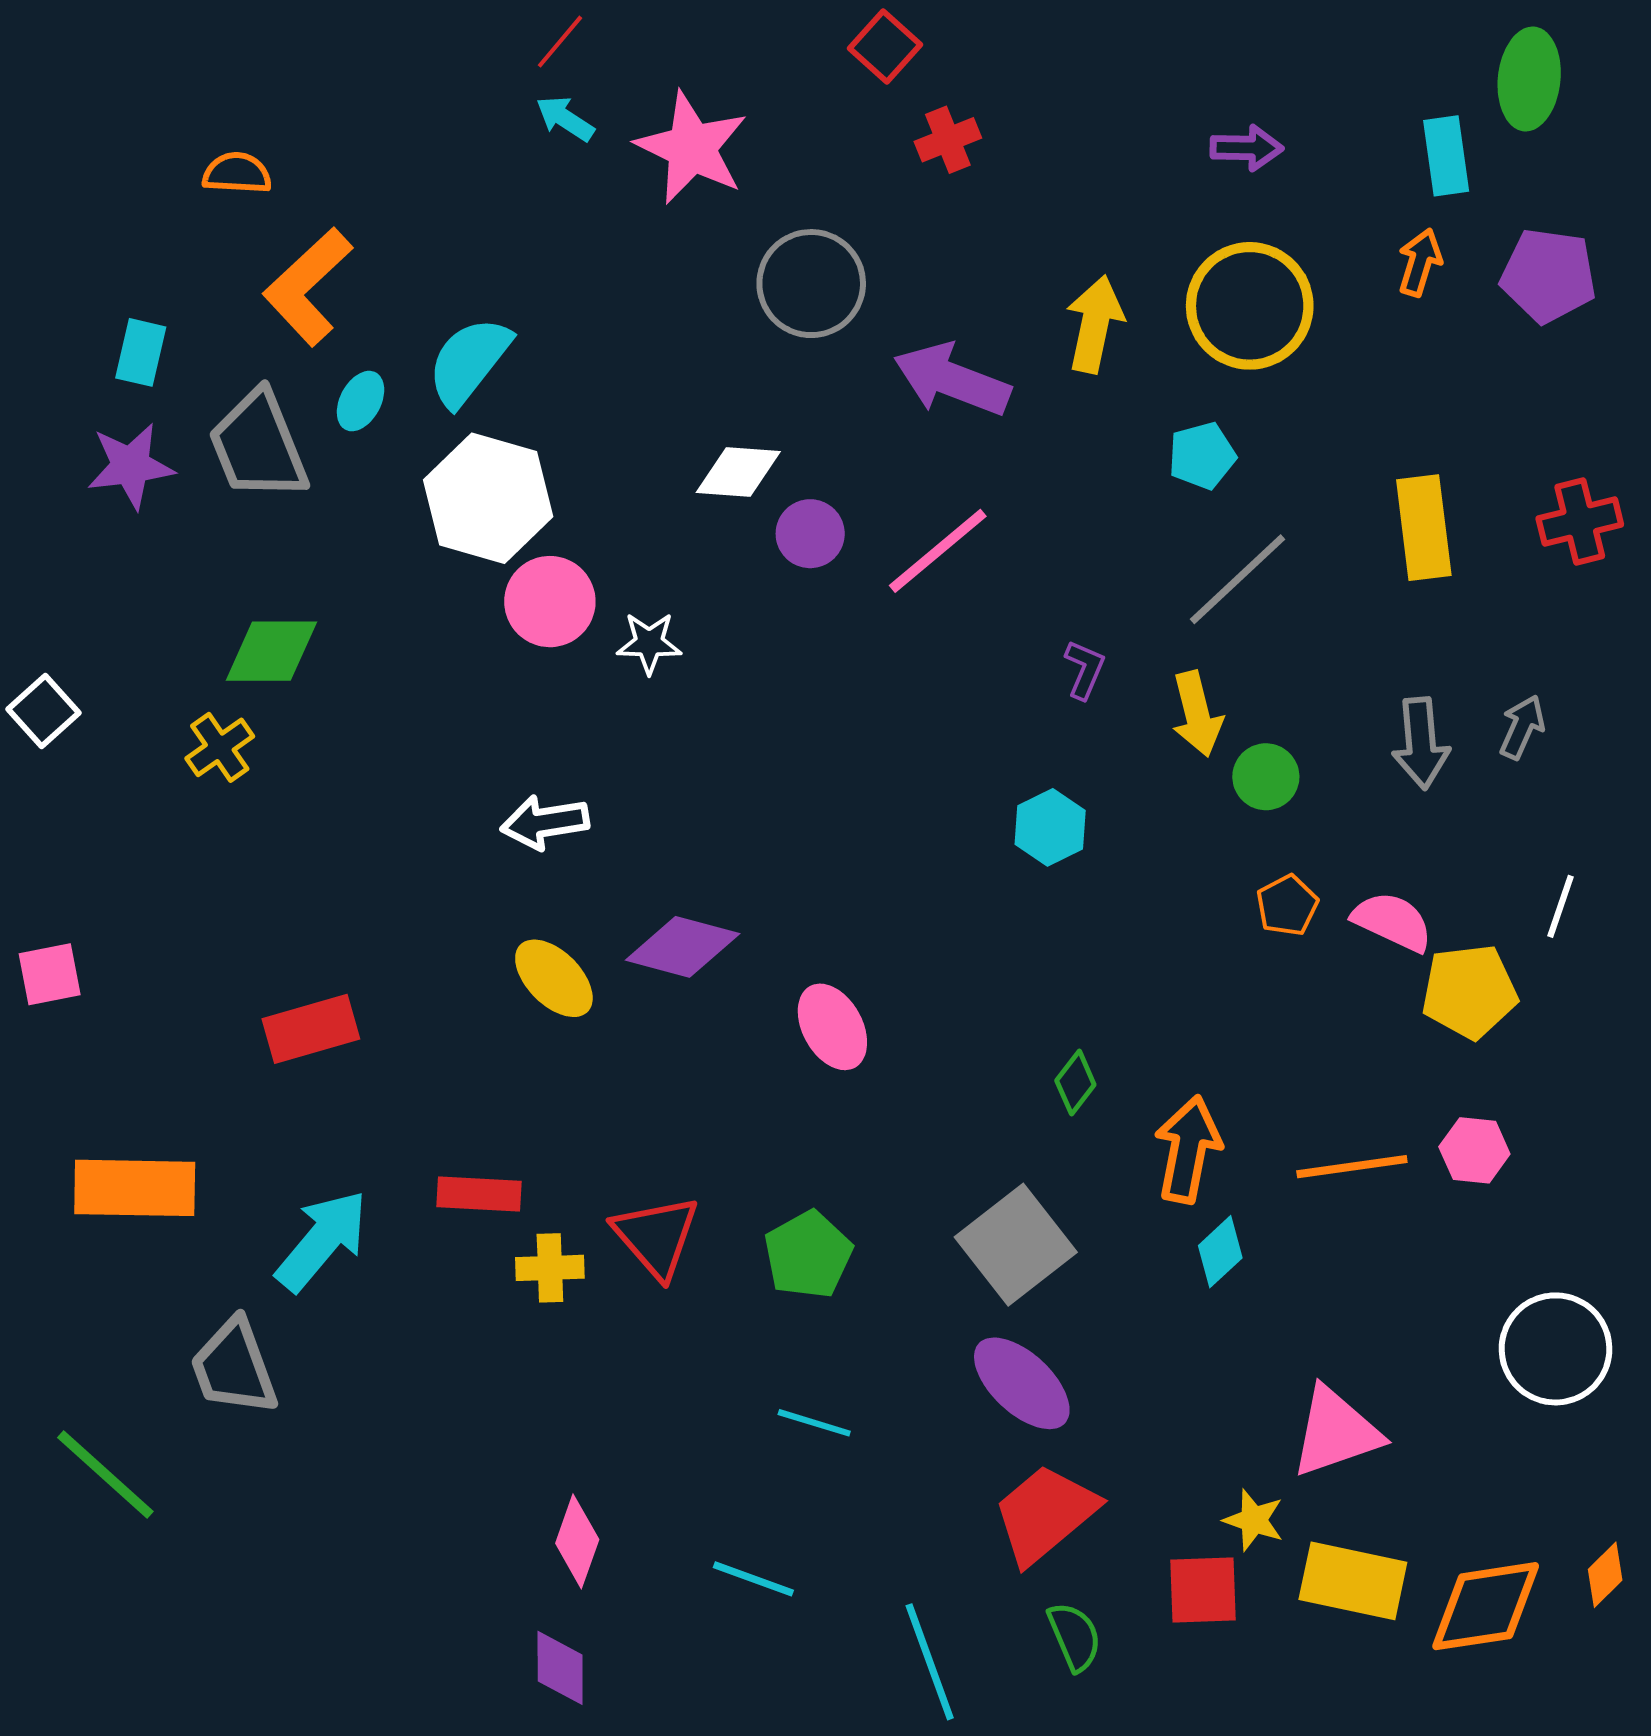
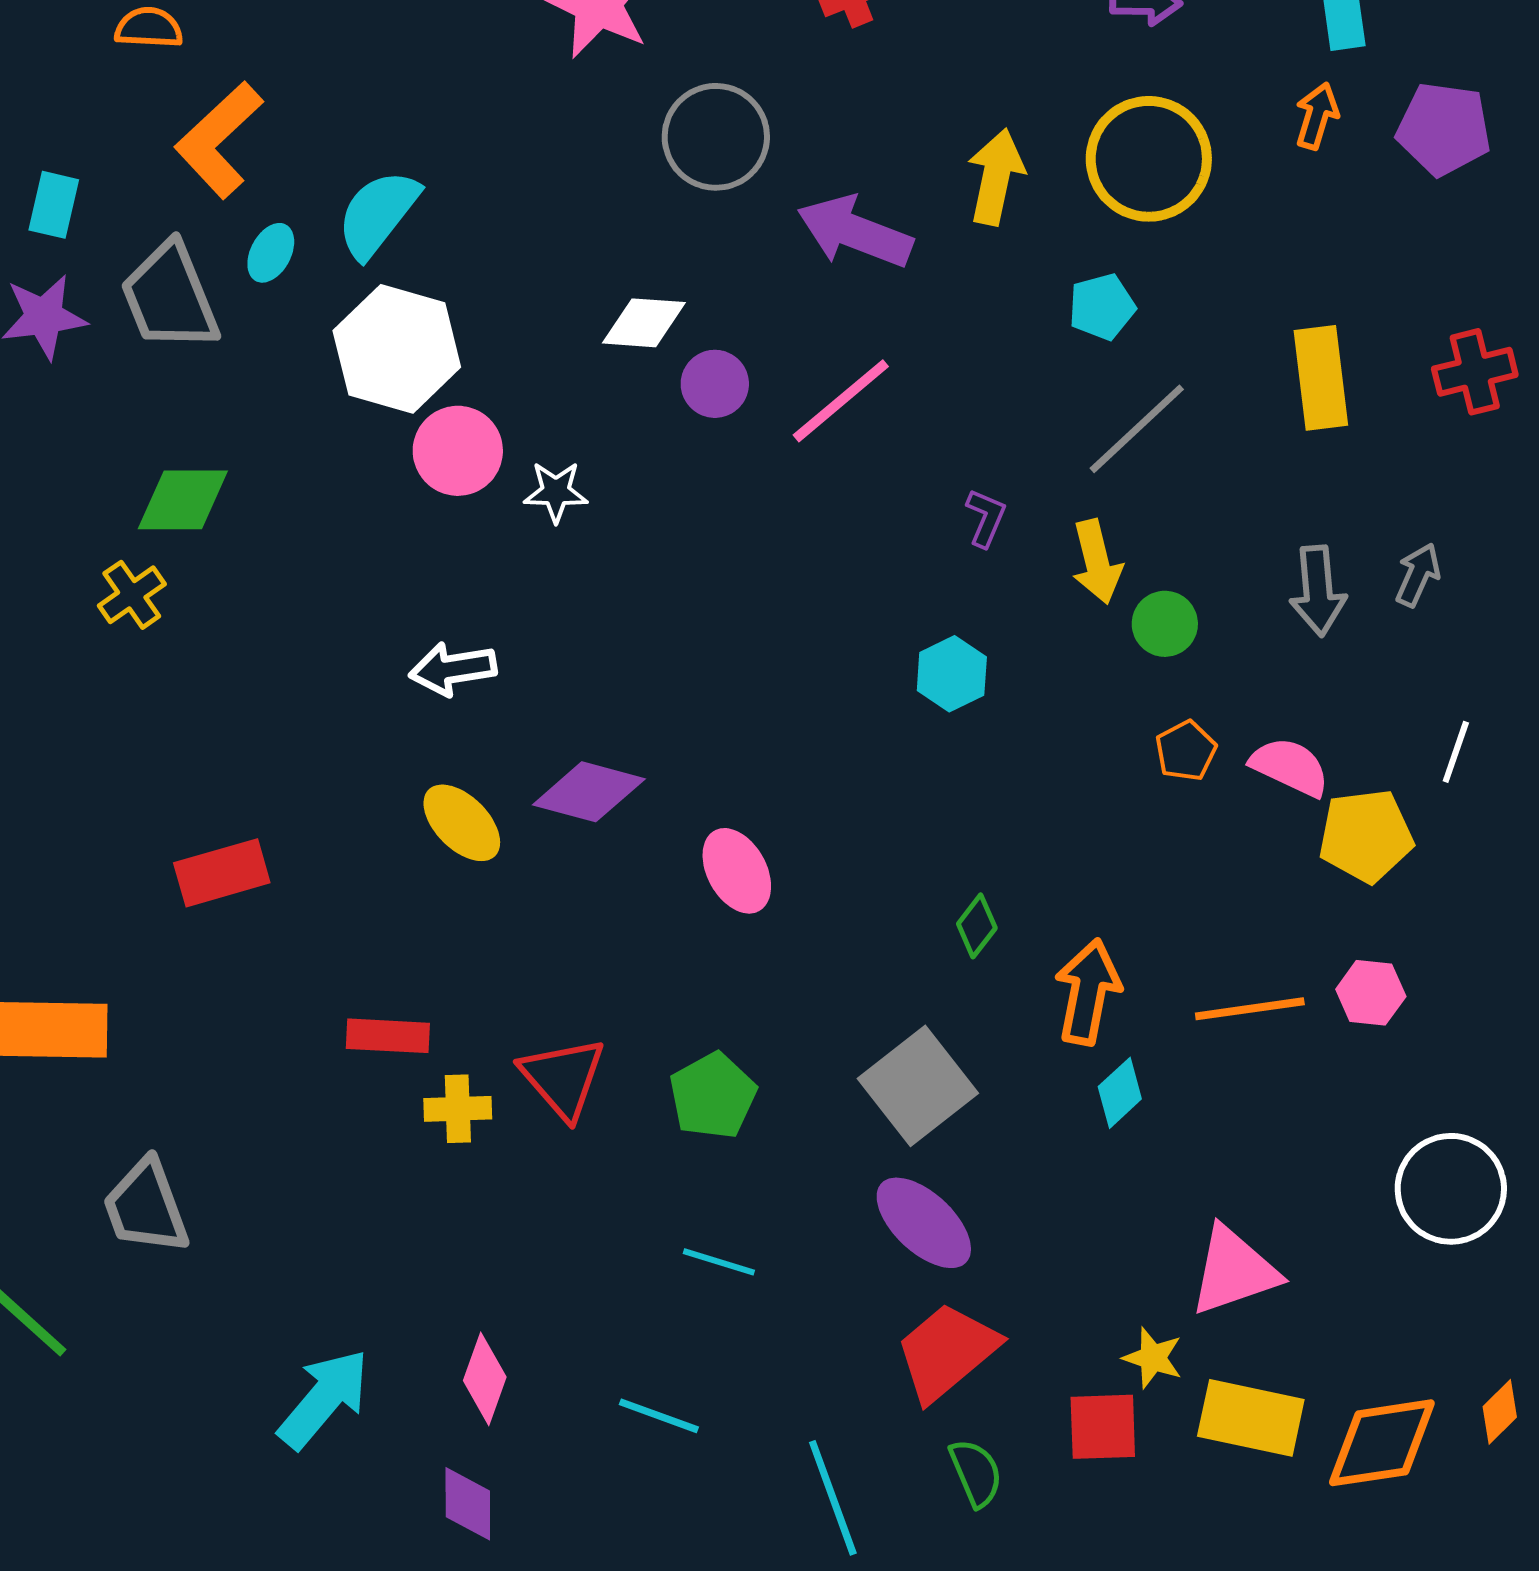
cyan arrow: (322, 1241) -> (324, 1399), moved

